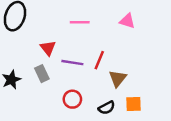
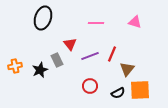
purple line: (72, 63) -> (90, 56), turned -30
gray rectangle: (42, 74) -> (57, 60), moved
orange square: (133, 104) -> (140, 90), size x1.5

